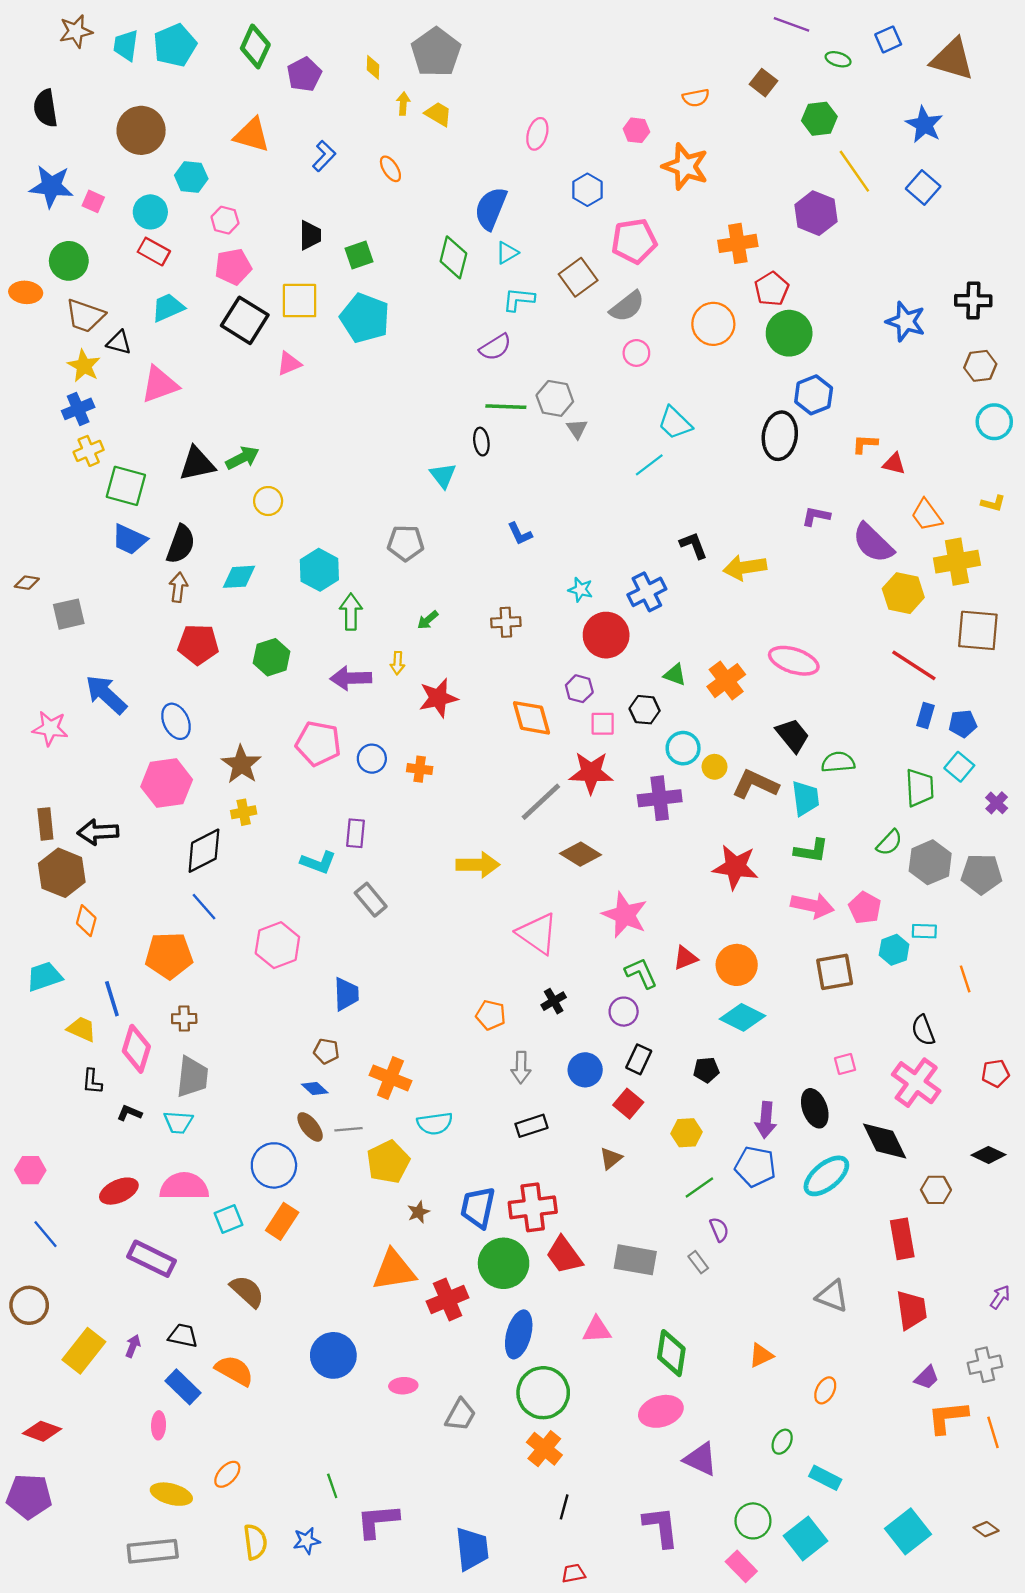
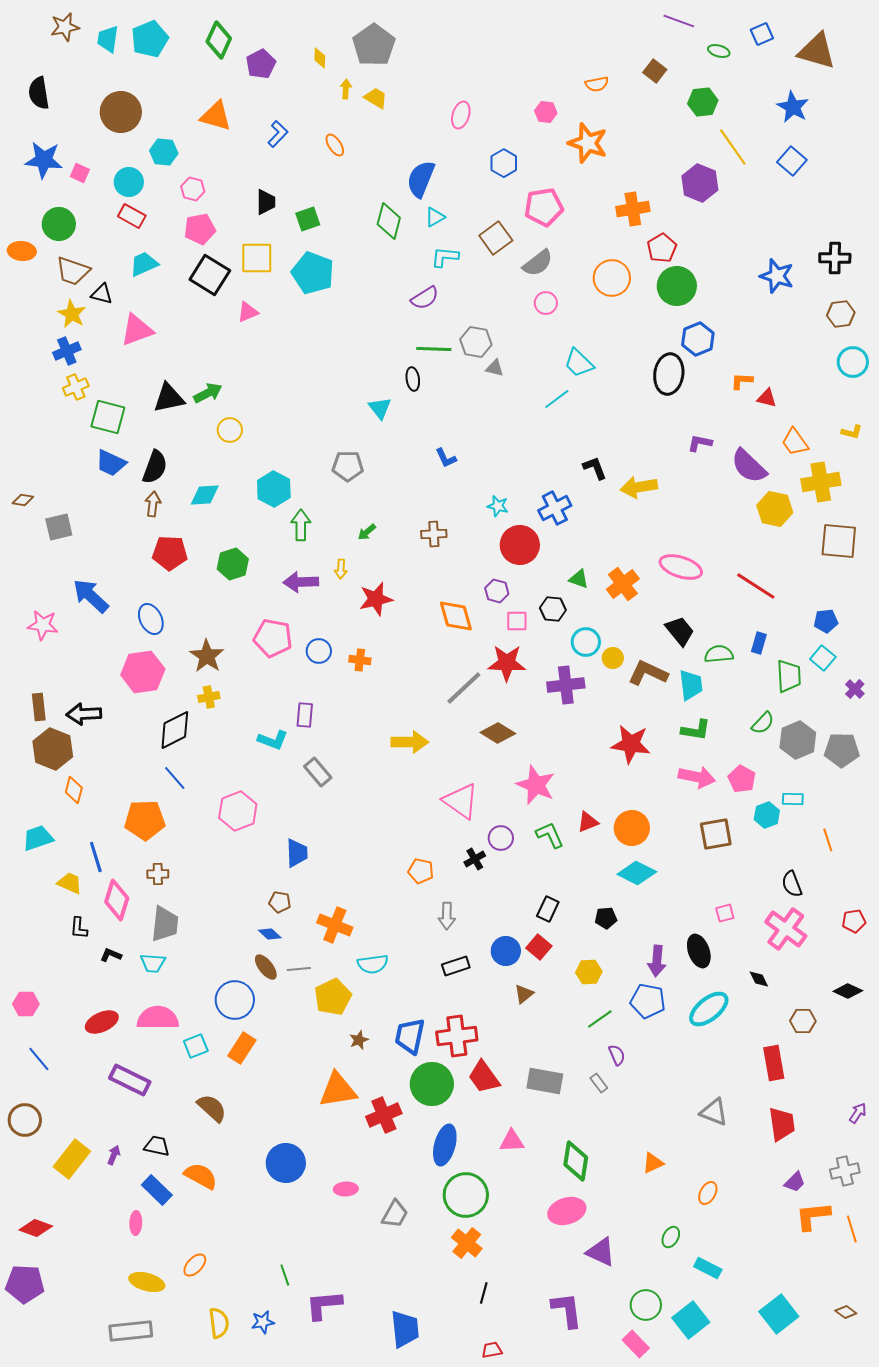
gray triangle: (577, 429) -> (495, 368), turned -42
red line: (914, 665) -> (756, 586), moved
blue rectangle: (925, 715) -> (759, 643), moved
purple circle: (624, 1012) -> (501, 838), moved
blue circle: (585, 1070) -> (506, 951), moved
black diamond: (885, 1141) -> (759, 979), size x0.5

